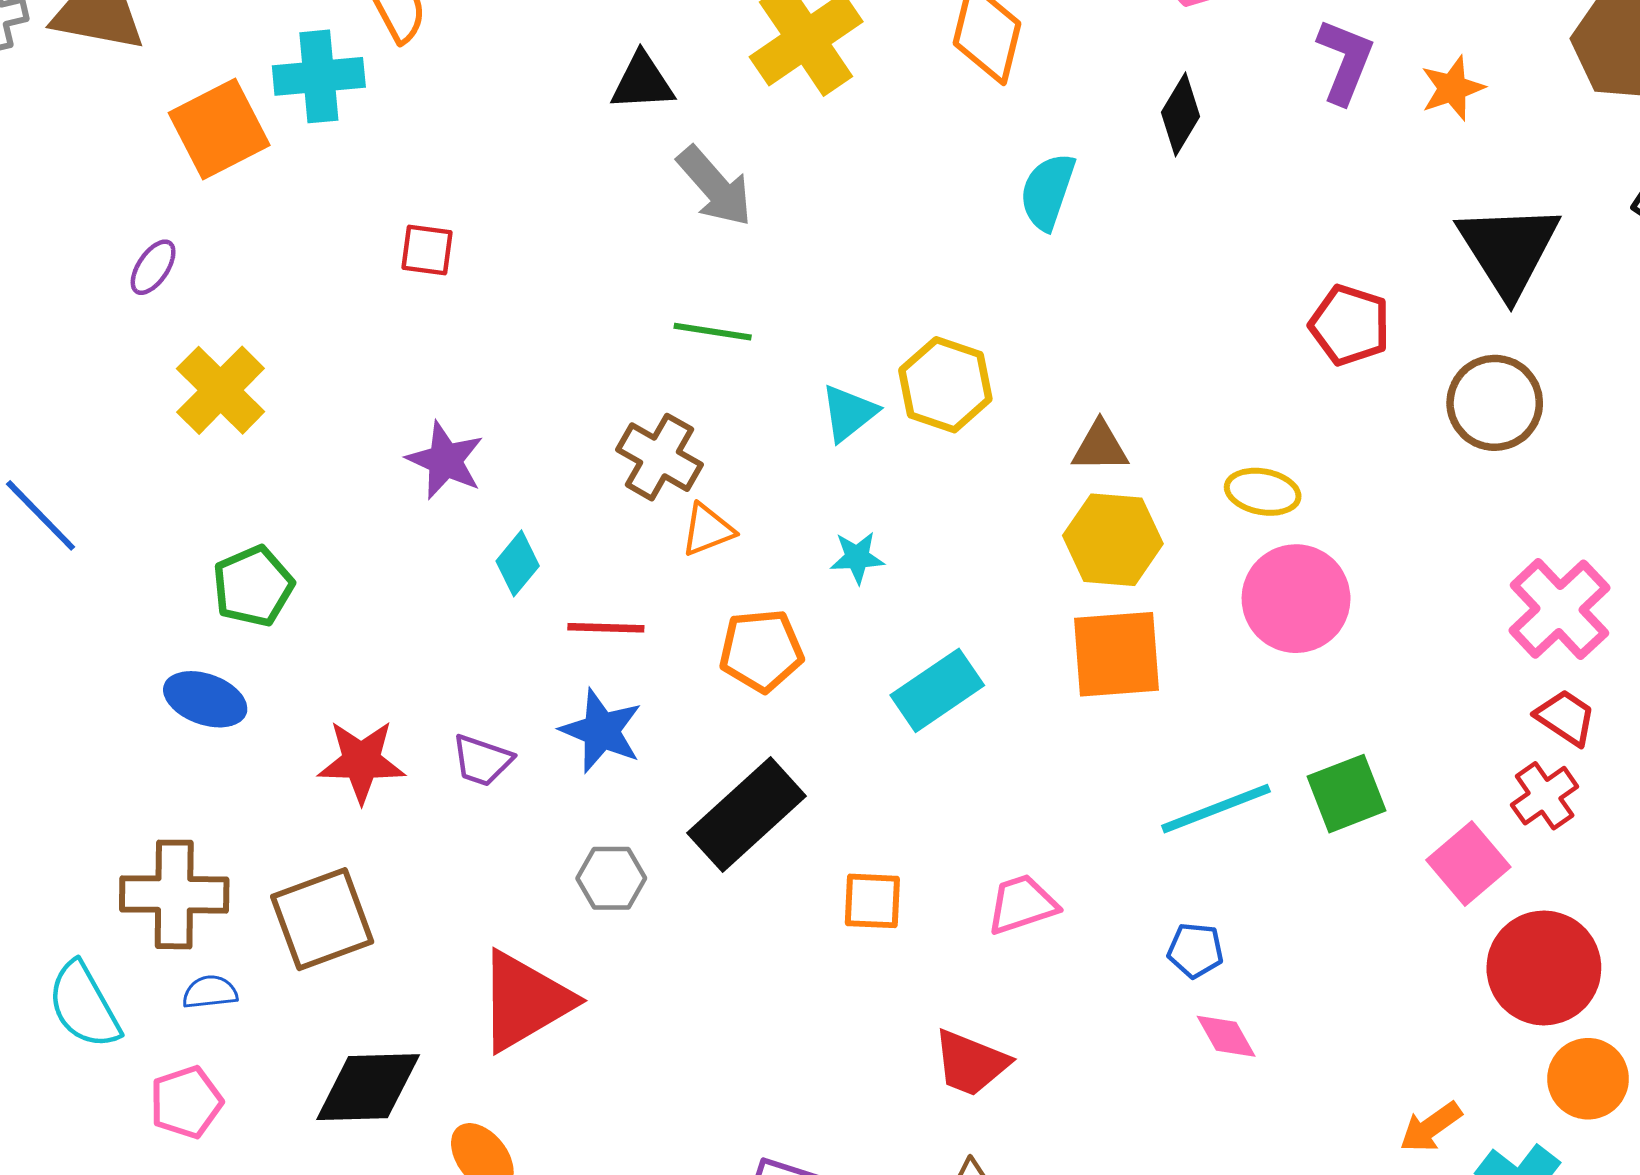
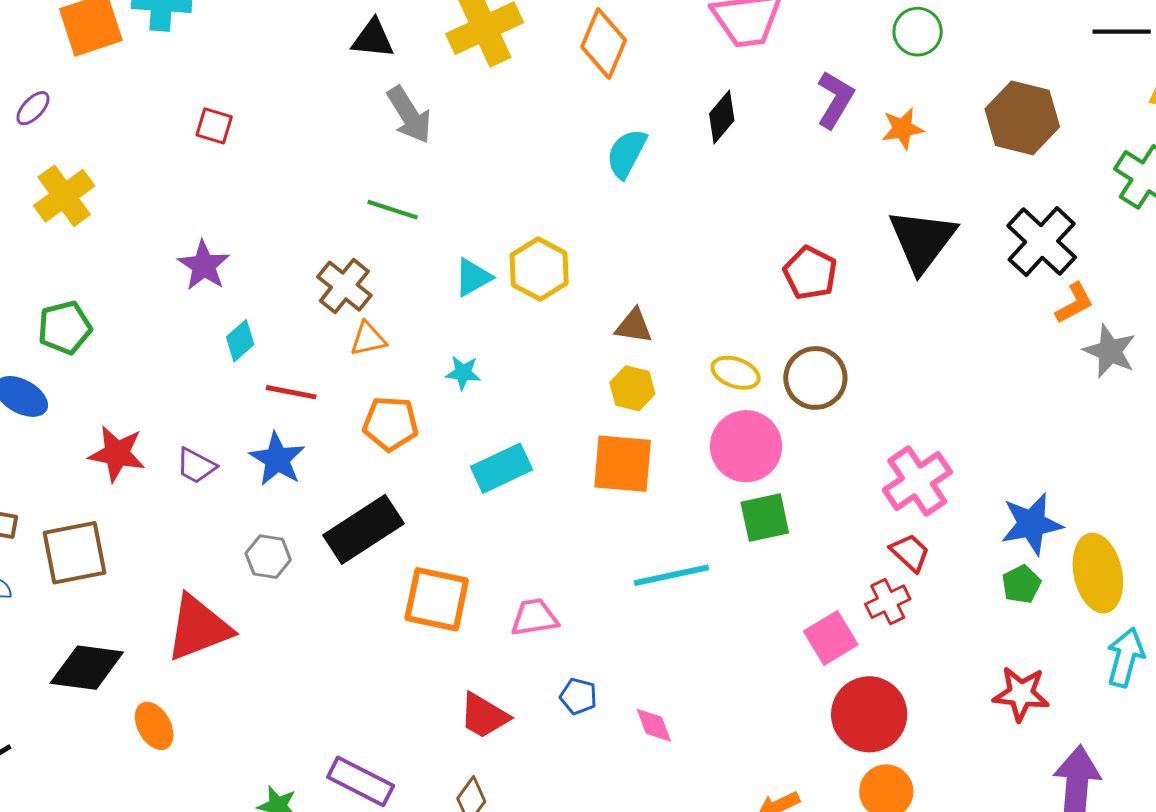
brown circle: (1495, 403) -> (815, 378), moved
yellow hexagon: (1113, 540) -> (632, 388), size x0.7
green square: (1347, 794) -> (765, 518), moved
orange square: (872, 901) -> (437, 599), size x1.6
blue pentagon: (1195, 950) -> (578, 696), moved

